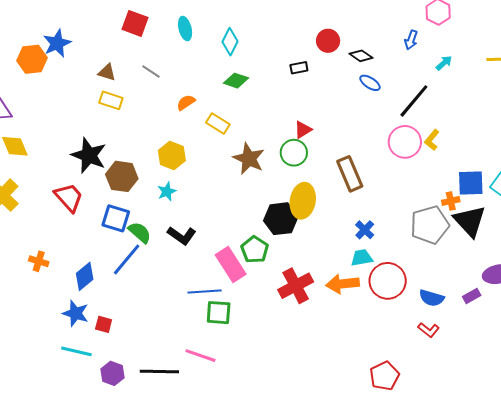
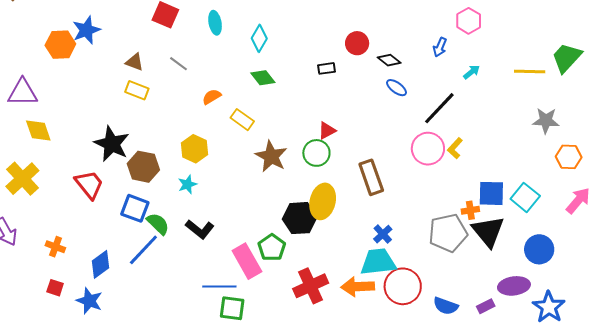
green diamond: (236, 81) -> (263, 78), turned 30
cyan trapezoid: (362, 258) -> (378, 262), size x1.6
red square: (104, 324) -> (55, 288), moved

